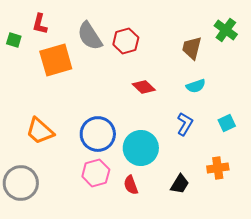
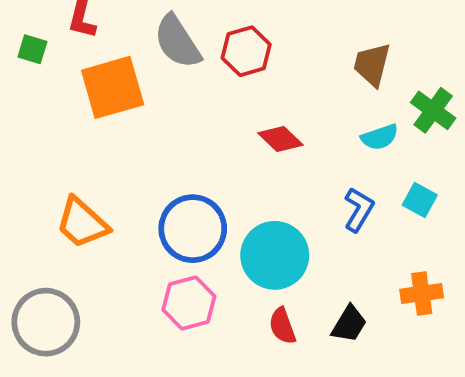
green cross: (226, 30) -> (433, 110), moved
cyan square: (227, 123) -> (420, 200), moved, turned -36
red semicircle: (131, 185) -> (282, 326), moved

